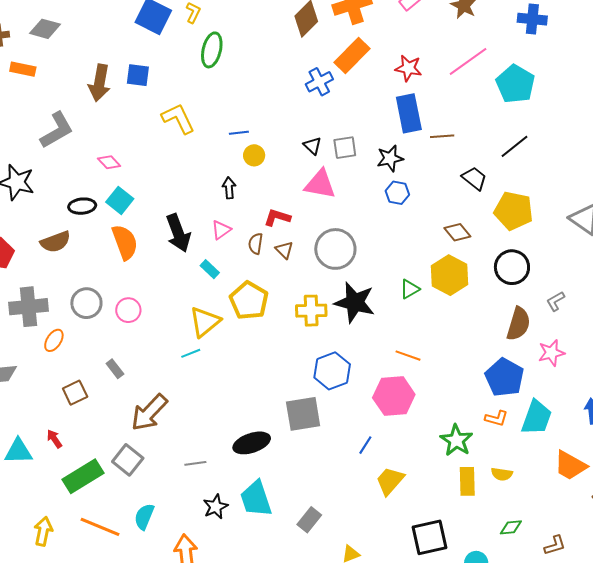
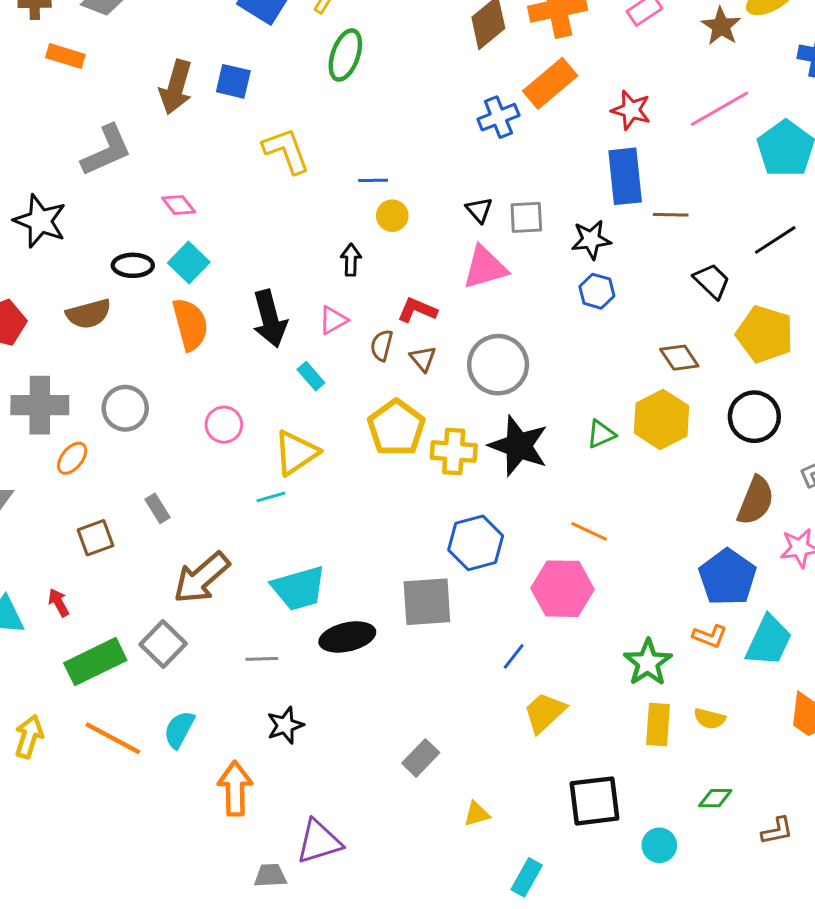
pink triangle: (320, 184) -> (485, 267), turned -32
yellow pentagon: (249, 301) -> (396, 428), moved
pink circle: (128, 310) -> (224, 425), moved
cyan trapezoid: (256, 499) -> (299, 588), moved, turned -93

